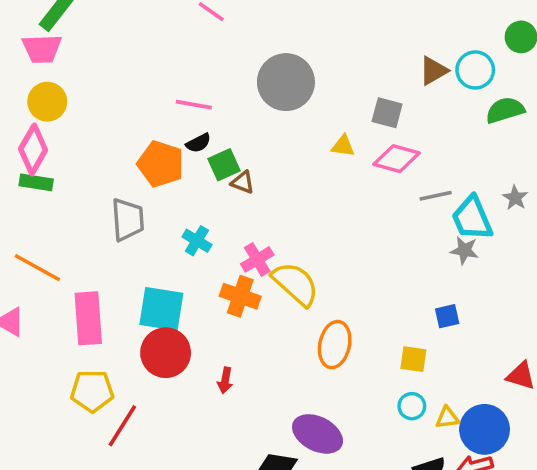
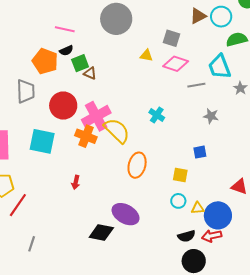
cyan trapezoid: (472, 218) -> (220, 67), moved
cyan cross: (197, 241) -> (157, 115), moved
pink cross: (257, 259) -> (96, 116), size x1.6
red circle: (166, 353) -> (63, 106), moved

